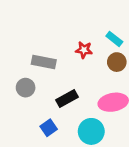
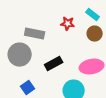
gray circle: (26, 88) -> (20, 55), size x1.5
blue square: (49, 128) -> (28, 88), moved

